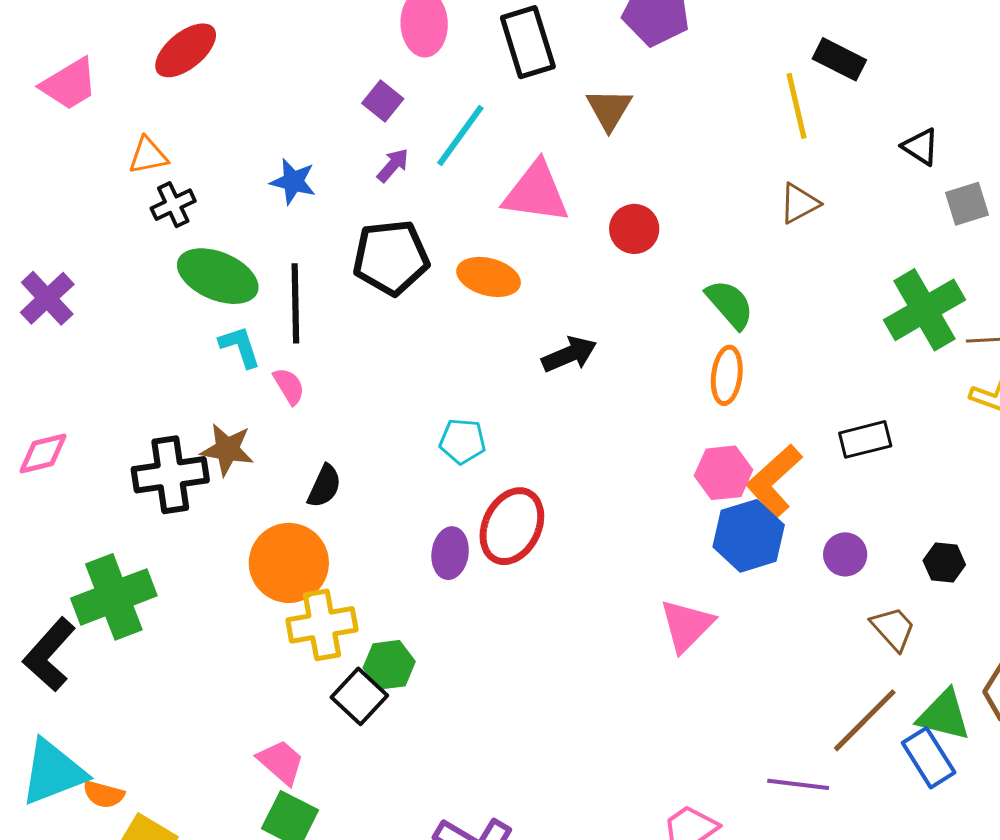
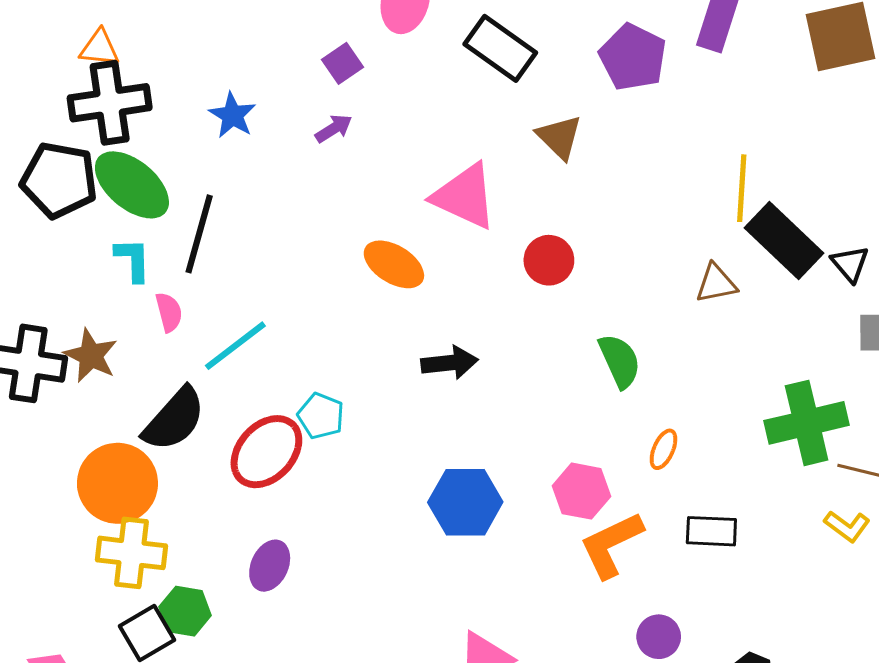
black rectangle: (528, 42) -> (500, 48), turned -54
black rectangle: (839, 59) -> (784, 241), moved, size x1.5
brown triangle: (609, 109) -> (559, 137), turned -33
cyan line: (460, 135) -> (235, 346), moved
black cross: (173, 205) -> (110, 103), size x1.8
black pentagon: (391, 258) -> (59, 180), moved
orange ellipse: (727, 375) -> (663, 449), moved, size x0.7
pink hexagon: (723, 473) -> (582, 491), moved
black semicircle: (324, 486) -> (174, 419), size x1.6
red ellipse: (512, 526) -> (266, 452), moved
blue hexagon: (749, 536) -> (465, 502), moved
purple ellipse: (450, 553) -> (270, 566), moved

